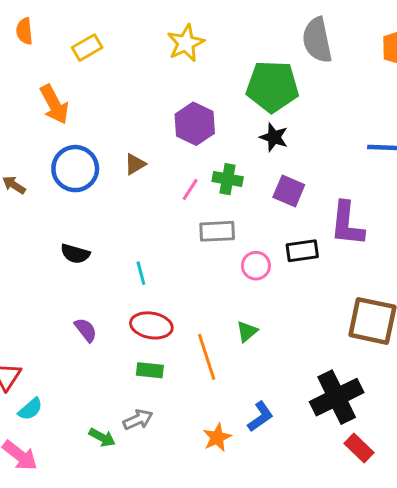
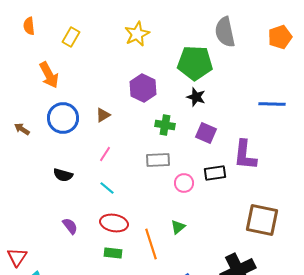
yellow rectangle: (87, 48) -> (71, 37), turned -30
pink line: (190, 190) -> (105, 154), moved
cyan line: (141, 273) -> (107, 188), turned -35

